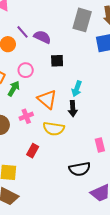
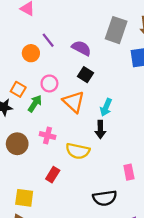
purple semicircle: (42, 37) -> (81, 48), moved
black square: (57, 61) -> (85, 75), turned 32
orange triangle: (47, 99) -> (74, 102), moved
pink cross: (26, 116) -> (48, 135), turned 32

